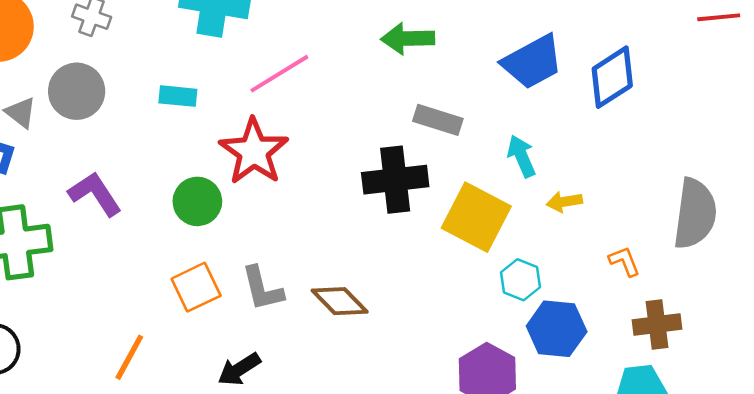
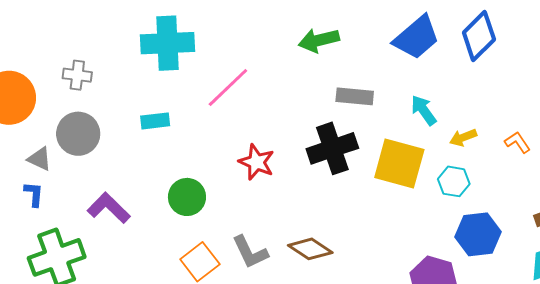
red star: (254, 152) -> (257, 162), moved, size x0.7
orange L-shape: (624, 261) -> (518, 142), moved
cyan hexagon: (521, 280) -> (454, 181), moved

